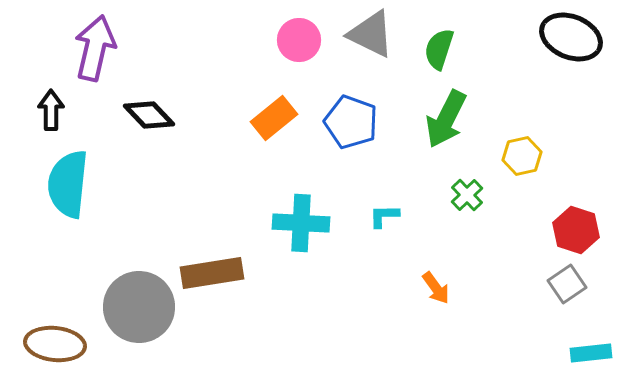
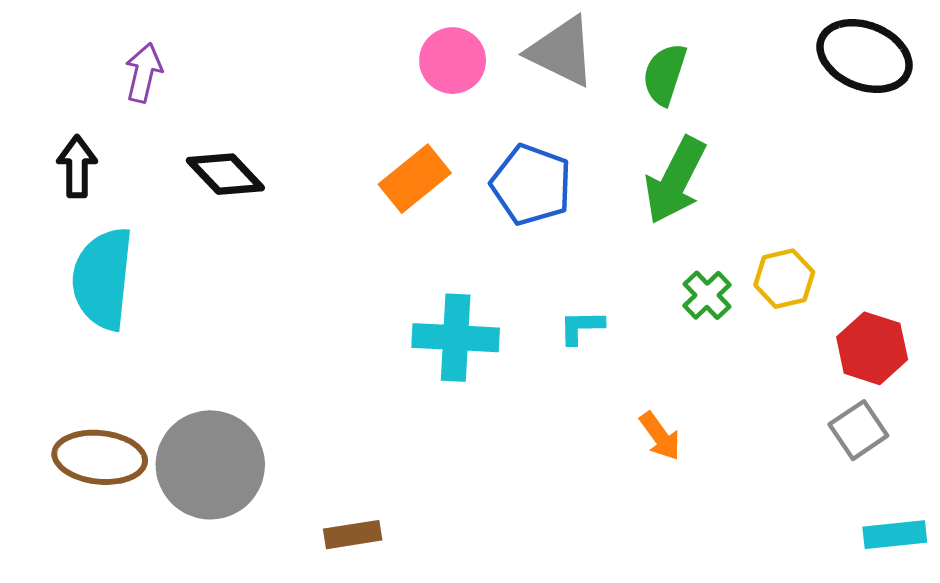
purple arrow: (95, 48) -> (144, 73), size x0.6
yellow hexagon: (522, 156) -> (784, 279), moved
brown rectangle: (212, 273) -> (353, 535), moved, size x0.6
brown ellipse: (55, 344) -> (100, 457), moved

